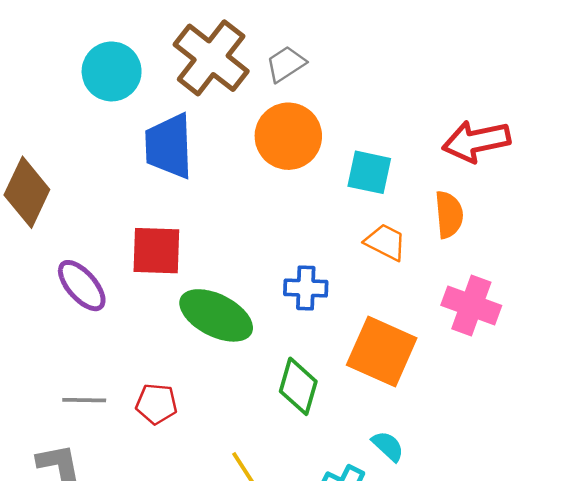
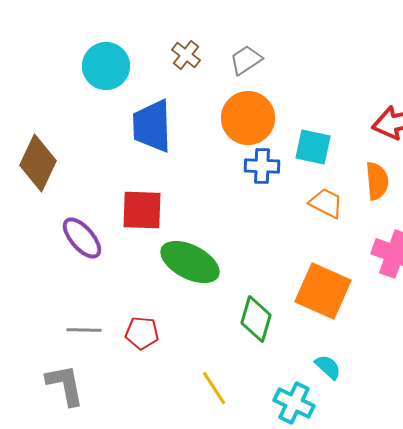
brown cross: (211, 58) -> (186, 55), size x0.5
blue cross: (306, 288) -> (262, 166), moved

